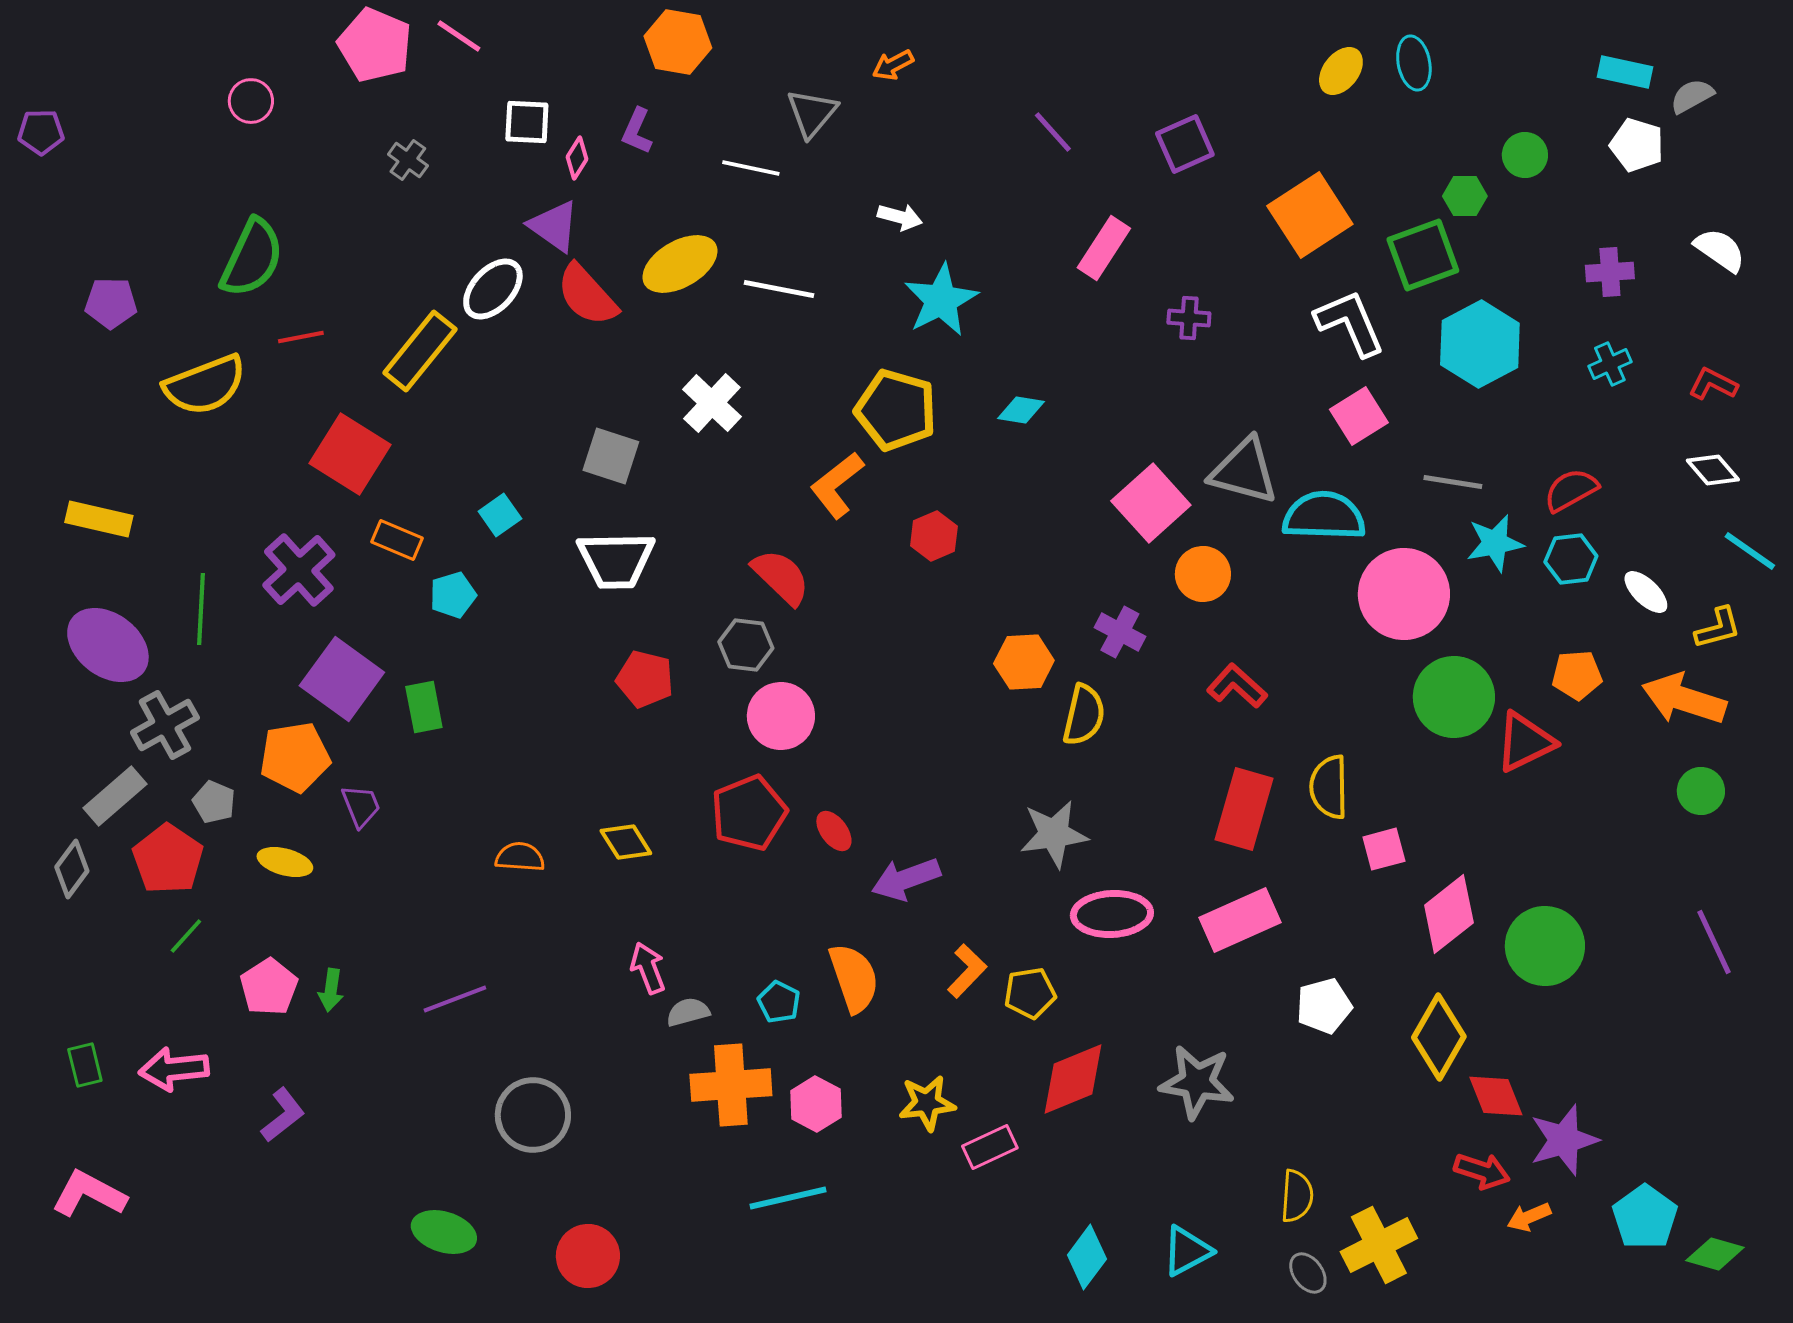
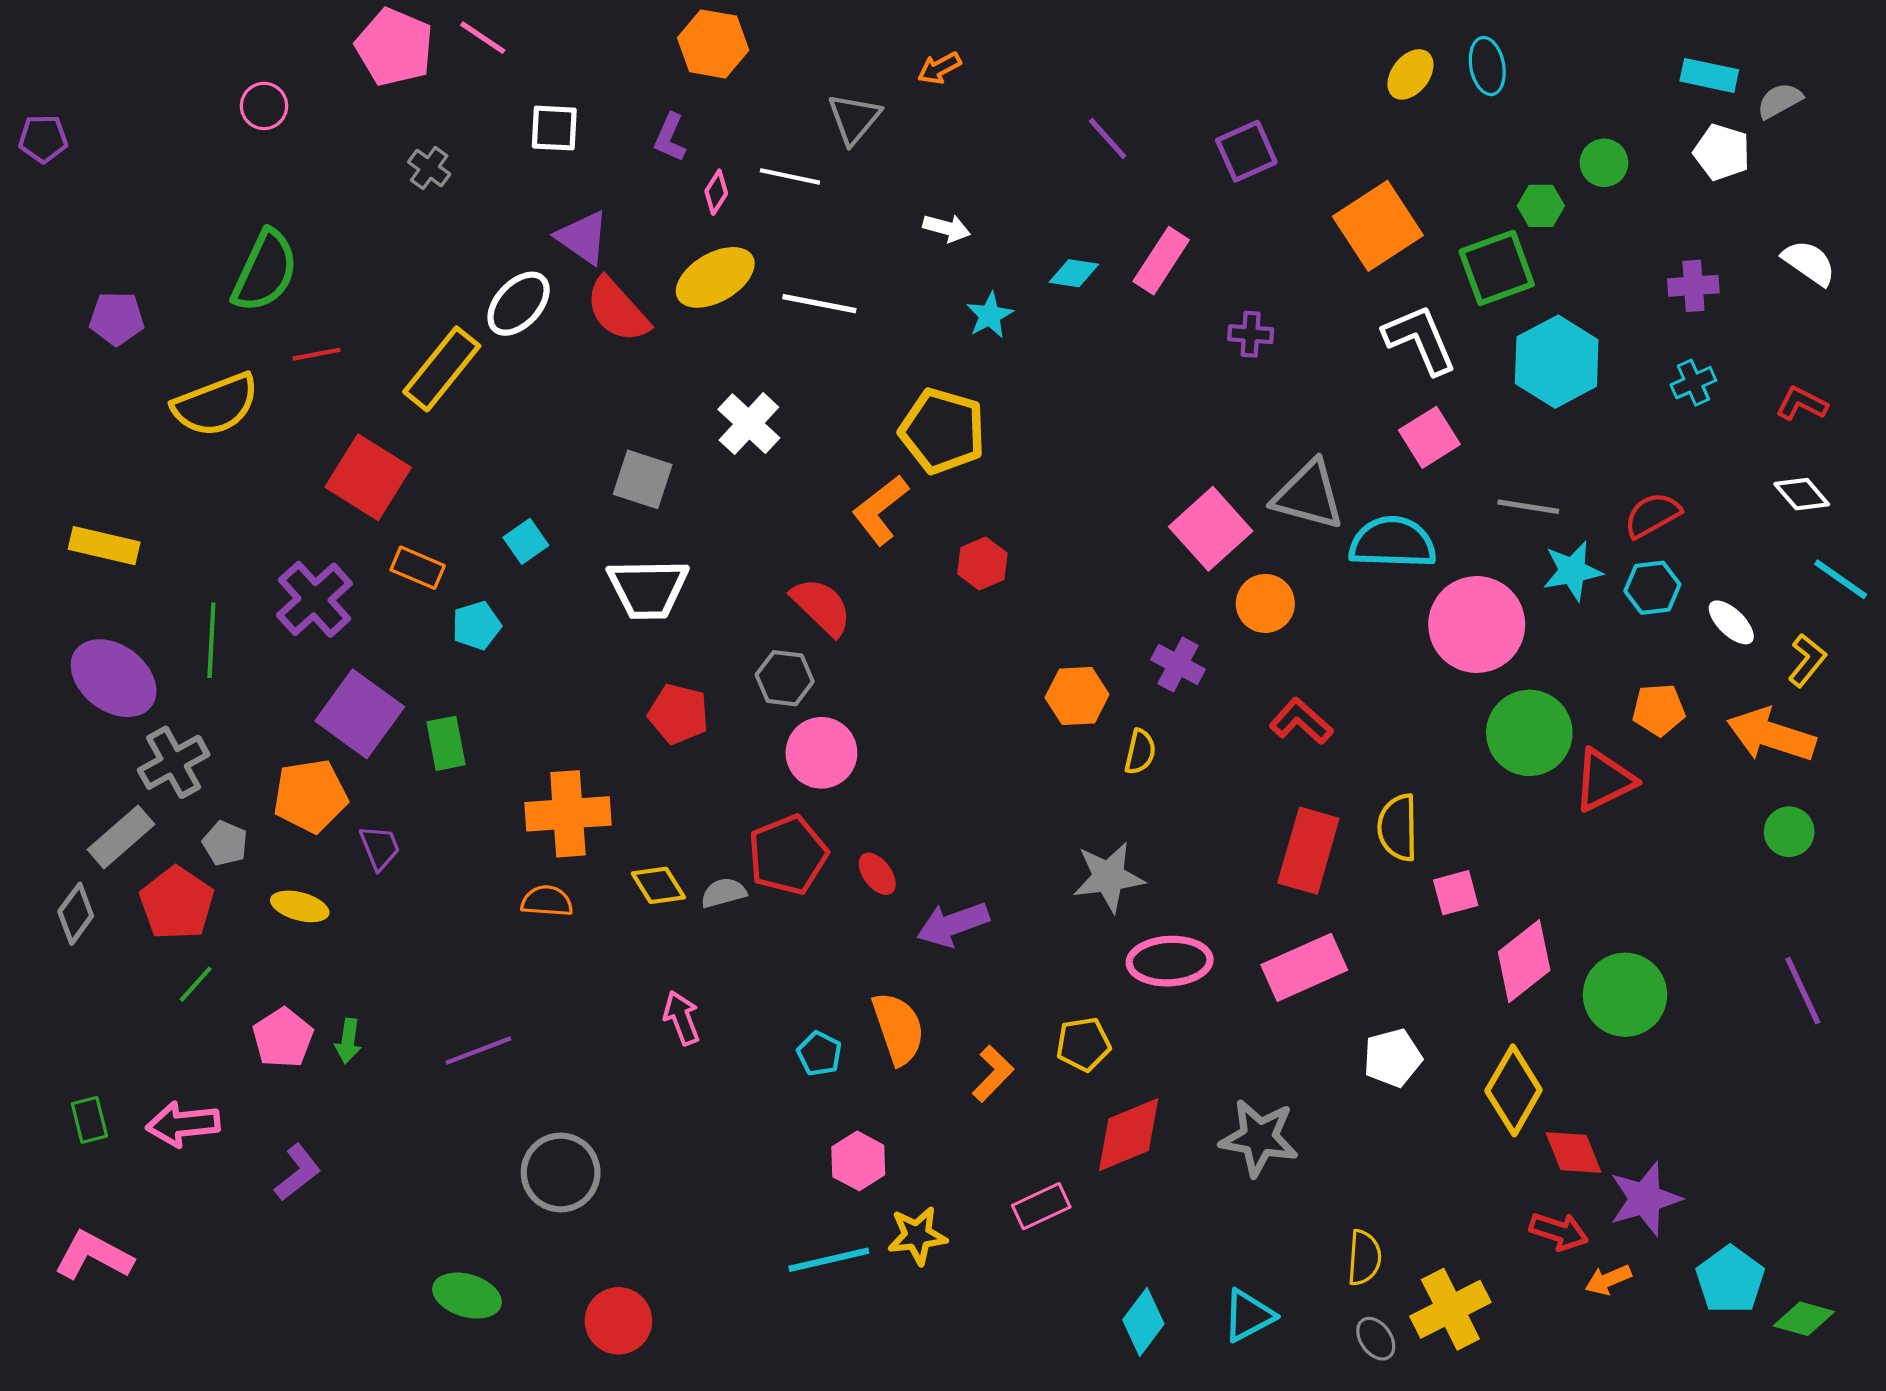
pink diamond: (577, 158) -> (716, 192), moved
cyan star: (941, 300) -> (990, 315), size x0.6
cyan diamond: (1021, 410) -> (1074, 273), moved
yellow L-shape: (1718, 628) -> (1807, 660), turned -36
yellow semicircle: (1084, 715) -> (1140, 752), size x0.7
orange L-shape: (967, 971) -> (993, 1074), moved
gray semicircle: (688, 1012) -> (724, 893), moved
orange cross: (731, 1085) -> (568, 814), moved
yellow star: (927, 1103) -> (917, 1236), moved

